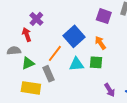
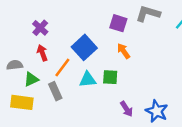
red arrow: (27, 35) -> (42, 53), moved
orange arrow: (100, 43) -> (124, 51), moved
yellow rectangle: (31, 88) -> (22, 102), moved

